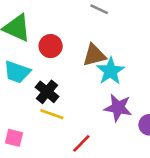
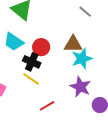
red circle: (51, 46) -> (41, 47), moved
black cross: (47, 92) -> (32, 62), turned -30

